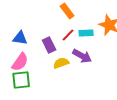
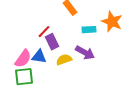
red line: (68, 35) -> (44, 32), moved
blue triangle: (20, 38) -> (39, 57), moved

